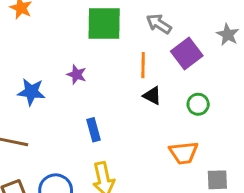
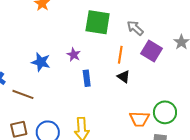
purple square: (187, 53) -> (151, 51), turned -30
green circle: (198, 104) -> (165, 112), moved, size x1.5
blue rectangle: (94, 130) -> (87, 78), moved

